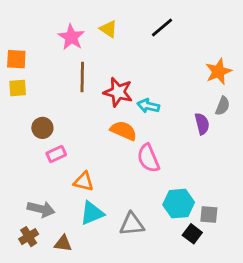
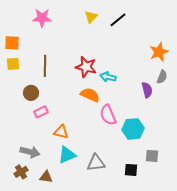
yellow triangle: (108, 29) -> (91, 17), moved, turned 40
pink star: (71, 37) -> (42, 18), moved, turned -30
brown line: (82, 77) -> (45, 66), moved
cyan hexagon: (179, 204) -> (133, 129), moved
black square: (192, 234) -> (131, 170), moved, turned -32

